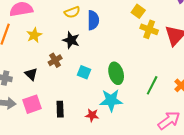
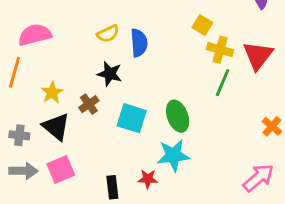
yellow star: (34, 35) -> (52, 92), moved
cyan square: (84, 72) -> (132, 118), size x1.5
black triangle: (31, 74) -> (56, 127), size x1.5
green line: (152, 85) -> (223, 83), moved
black rectangle: (60, 109) -> (112, 187), moved

